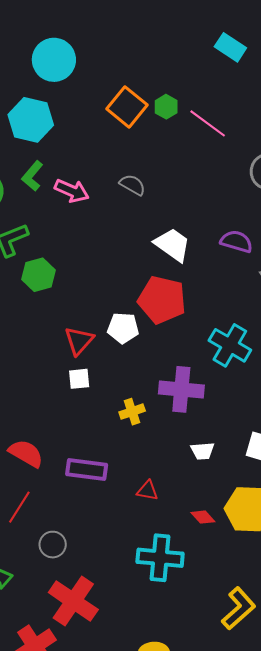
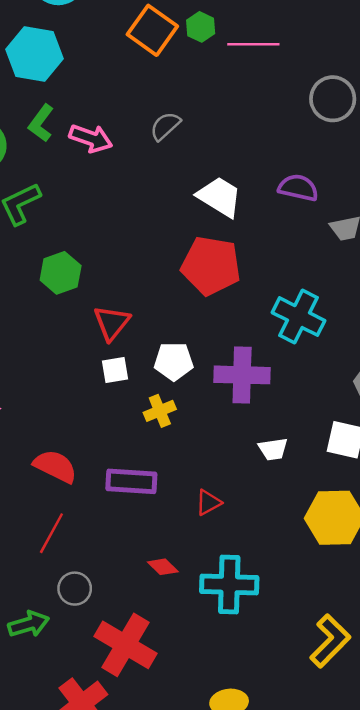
pink line: (208, 123) -> (253, 44), turned -33
gray semicircle: (132, 185) -> (165, 126), turned -68
green hexagon: (38, 275) -> (61, 273), moved
white pentagon: (123, 328) -> (174, 361), moved
yellow cross: (132, 412) -> (160, 411), moved
red triangle: (148, 491) -> (208, 503), turned -35
red diamond: (203, 517) -> (163, 567), moved
gray circle: (53, 545) -> (75, 589), moved

